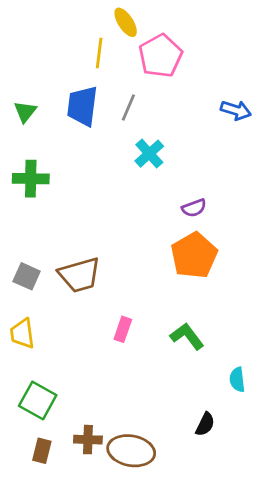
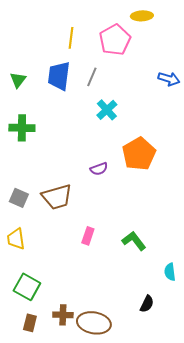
yellow ellipse: (126, 22) -> (142, 16), moved, turned -60
purple semicircle: (194, 208) -> (99, 169), moved
orange pentagon: (194, 255) -> (139, 154), moved

